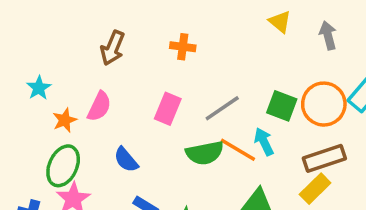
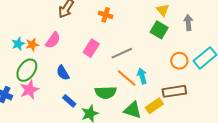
cyan star: (39, 88) -> (18, 44), moved
orange circle: (324, 104) -> (179, 61), size x0.7
green square: (282, 106) -> (159, 30), moved
green semicircle: (205, 153) -> (106, 92), moved
yellow rectangle: (315, 189) -> (154, 106), moved

